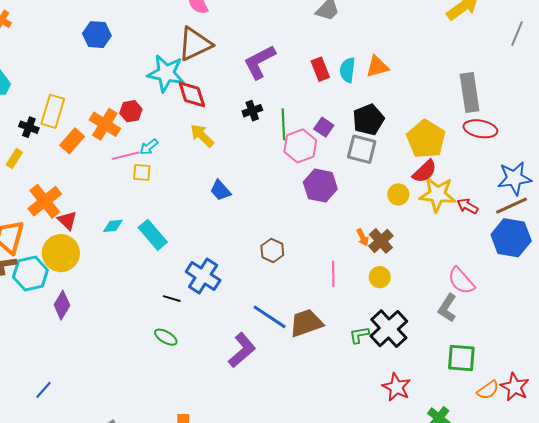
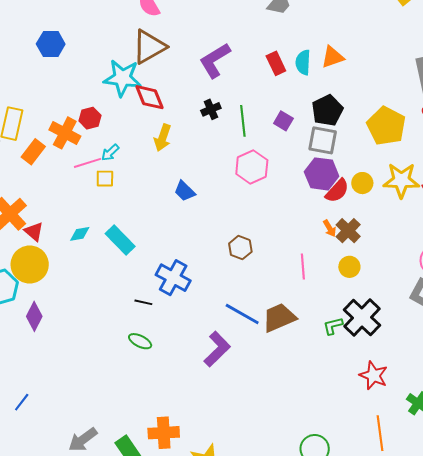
yellow arrow: (202, 136) -> (163, 138), turned -112
pink hexagon: (300, 146) -> (252, 167), moved
red semicircle: (425, 171) -> (337, 191), moved
purple hexagon: (320, 186) -> (322, 174), moved

